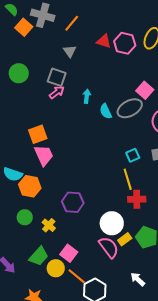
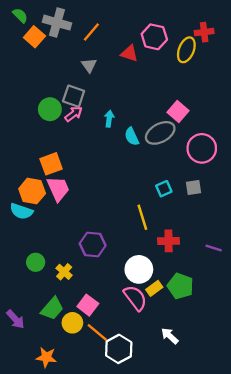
pink hexagon: (125, 43) -> (154, 37), moved
green circle: (19, 73) -> (50, 109), moved
yellow line: (128, 179) -> (142, 217), moved
orange hexagon: (30, 186) -> (32, 191), moved

